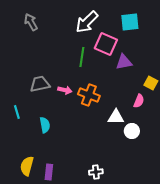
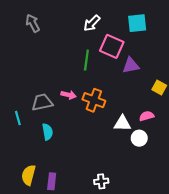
white arrow: (87, 22) -> (92, 23), size x0.7
gray trapezoid: (40, 84) -> (42, 102), moved
pink semicircle: (139, 101) -> (147, 116), moved, turned -128

